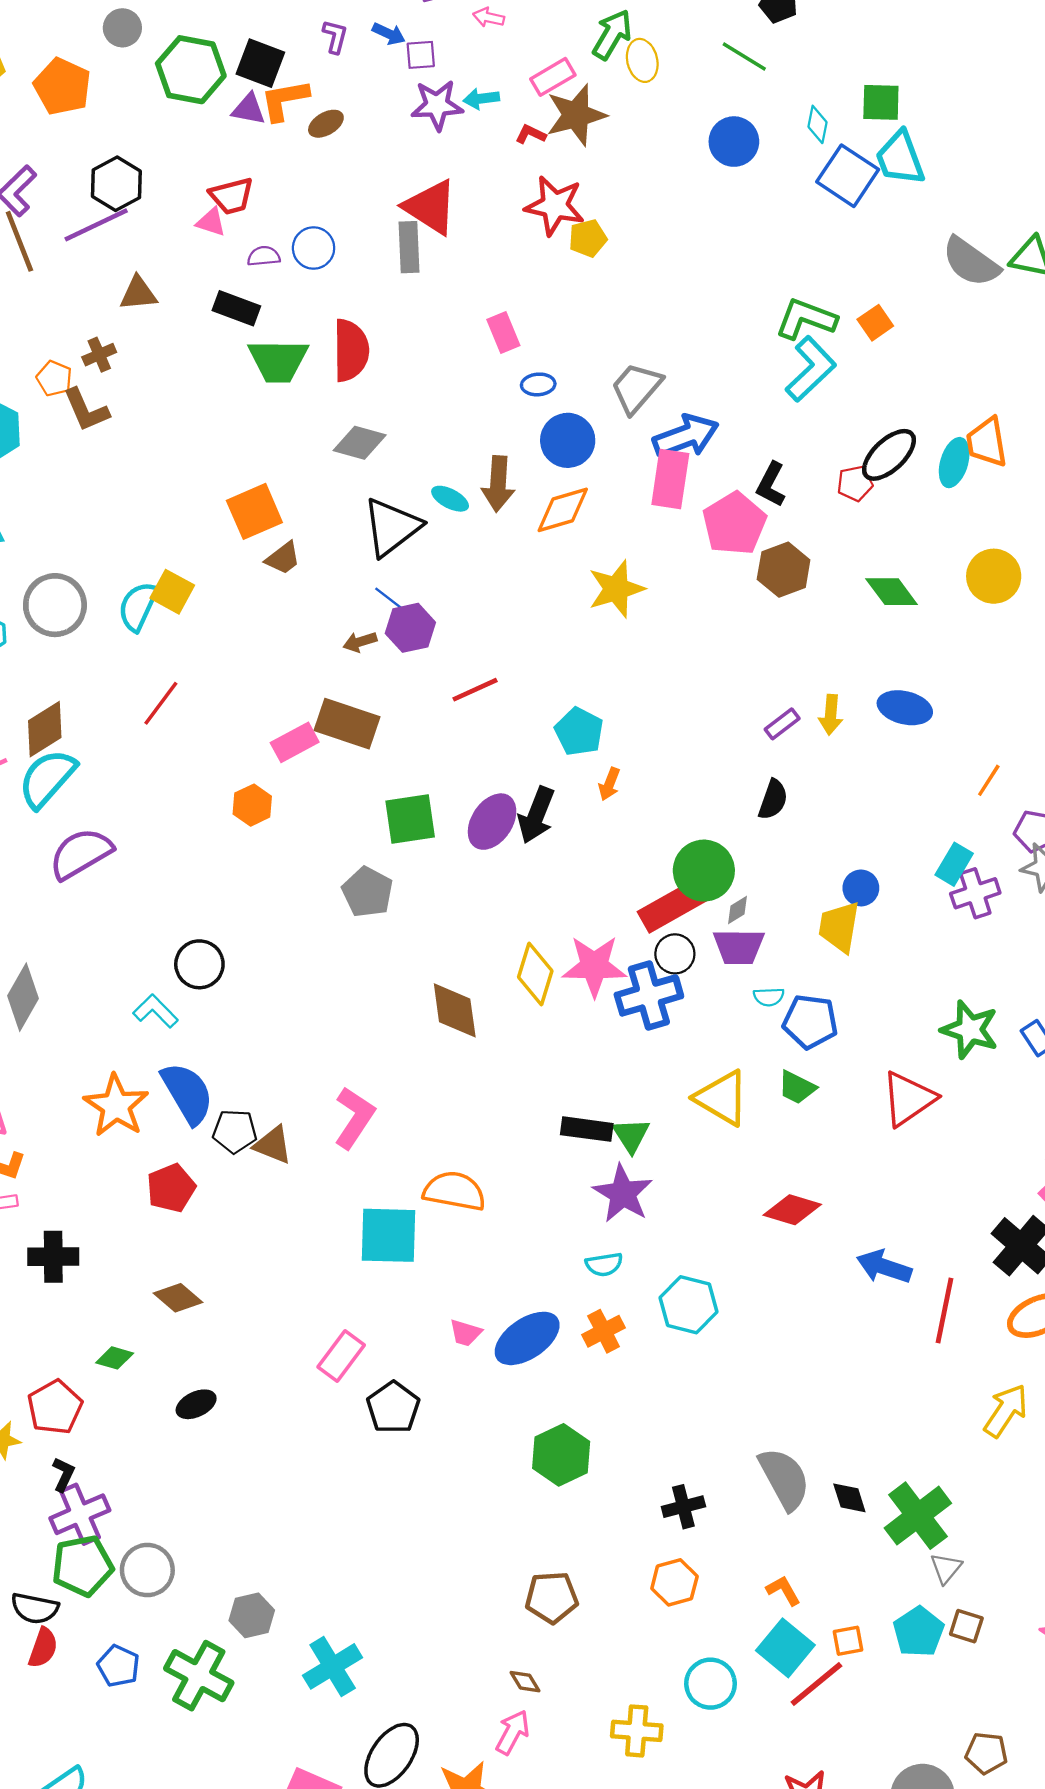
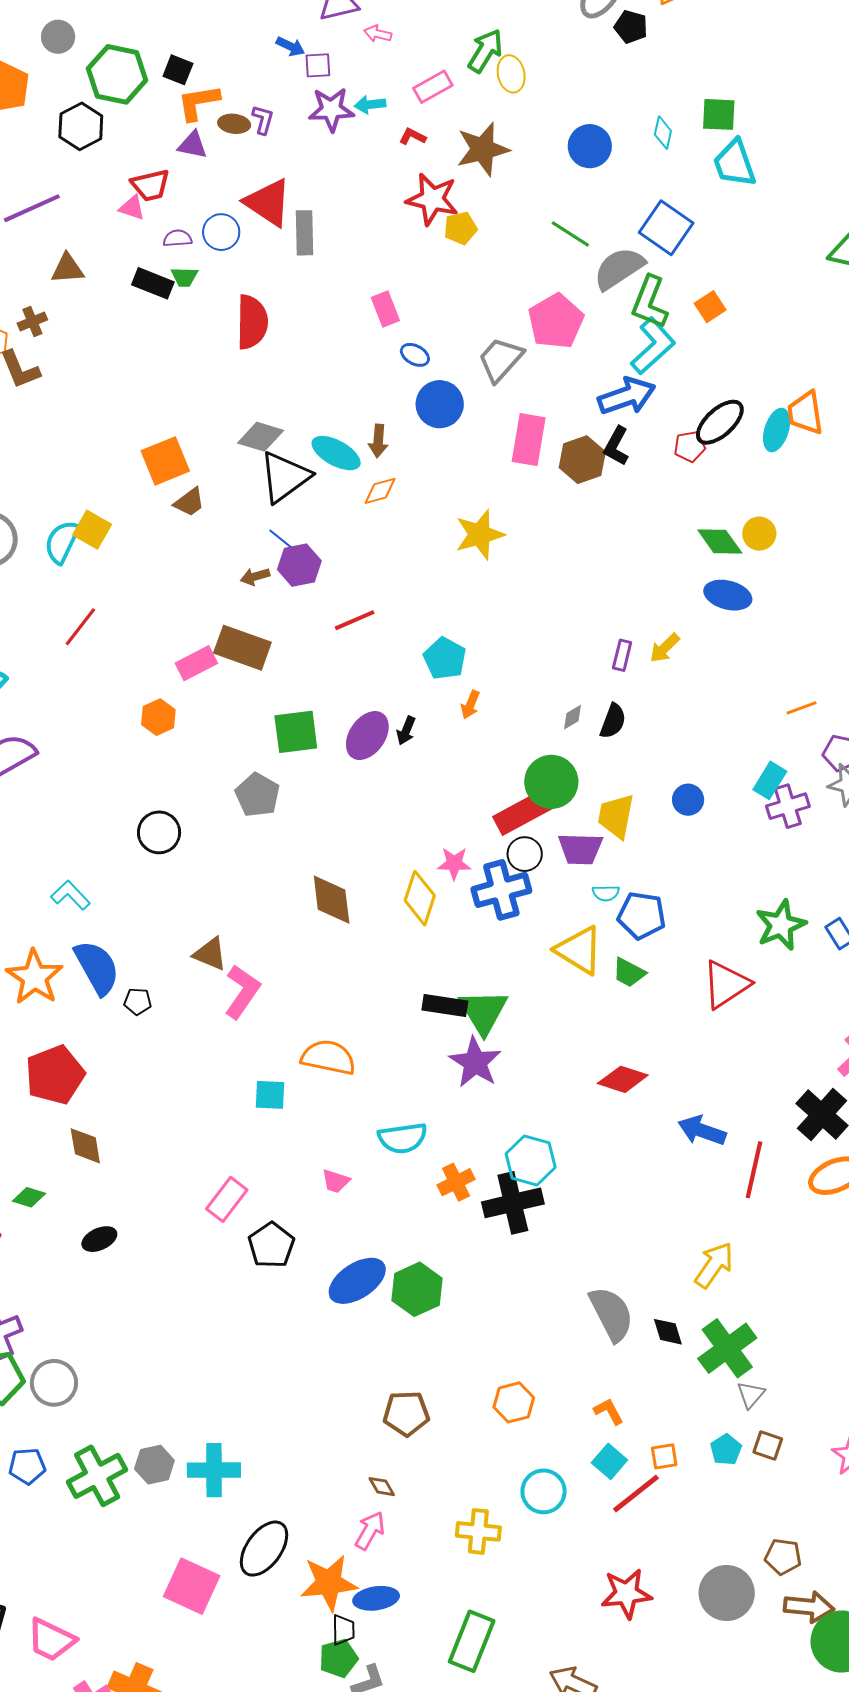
purple L-shape: (335, 37) -> (263, 120), moved
green line: (744, 57) -> (570, 234), moved
black square: (260, 63) -> (178, 70), size x0.7
purple triangle: (249, 109) -> (193, 145), moved
brown star: (576, 115) -> (483, 149), moved
brown ellipse: (326, 124) -> (234, 124), turned 36
blue square: (848, 176) -> (666, 228), moved
black hexagon: (116, 184) -> (81, 126), moved
red triangle: (431, 207) -> (268, 202), moved
gray semicircle: (971, 262) -> (619, 268), moved, turned 110
green L-shape: (806, 319) -> (650, 302), turned -90
green trapezoid: (278, 361) -> (184, 277), moved, size x0.5
blue ellipse: (538, 384) -> (415, 355), turned 32
blue arrow: (686, 436) -> (627, 396), moved
gray diamond: (360, 443) -> (261, 437), moved
brown arrow: (498, 484) -> (378, 441), size x0.7
cyan ellipse: (450, 499) -> (336, 453), size x1.5
orange diamond: (563, 510) -> (380, 491), moved, size x0.7
pink pentagon: (734, 524) -> (556, 321), moved
brown hexagon: (784, 570) -> (582, 460), moved
yellow circle: (994, 576) -> (759, 534), moved, size x0.7
blue ellipse: (905, 708) -> (728, 595), moved
yellow arrow: (831, 715) -> (665, 648), turned 40
purple rectangle: (782, 724) -> (622, 655), turned -40
orange line: (989, 780) -> (801, 708), turned 36
black arrow: (536, 815) -> (406, 731), size x0.6
gray diamond: (738, 910) -> (573, 717), moved
yellow trapezoid: (839, 927) -> (616, 816), moved
black circle: (199, 964) -> (159, 832), moved
pink star: (594, 966) -> (454, 863), size x0.6
yellow diamond: (535, 974) -> (420, 898), moved
green star: (970, 1030) -> (781, 925), turned 30
yellow triangle: (722, 1098) -> (579, 950), moved
black pentagon: (235, 1131) -> (138, 1001), size x0.7
green triangle: (631, 1135) -> (483, 1012), size x1.5
brown triangle: (273, 1145) -> (210, 954), moved
red pentagon: (171, 1188) -> (55, 1075), moved, size x1.4
cyan square: (388, 1235) -> (270, 1095), size x0.6
cyan semicircle: (604, 1264) -> (403, 1138), moved, size x1.5
brown diamond: (178, 1298) -> (85, 1146), turned 39
blue ellipse: (527, 1338) -> (357, 1281), moved
yellow arrow: (1006, 1411) -> (714, 1265), moved
black cross: (683, 1507) -> (513, 1203), moved, size x1.6
gray hexagon: (252, 1615) -> (154, 1465), moved
cyan pentagon: (919, 1632) -> (726, 1450), size x0.7
cyan square: (785, 1648) -> (609, 1461), size x0.7
blue pentagon: (118, 1666) -> (27, 1466), turned -30
cyan cross: (333, 1666) -> (214, 1470), turned 30
green cross: (199, 1676) -> (97, 1476), turned 32

